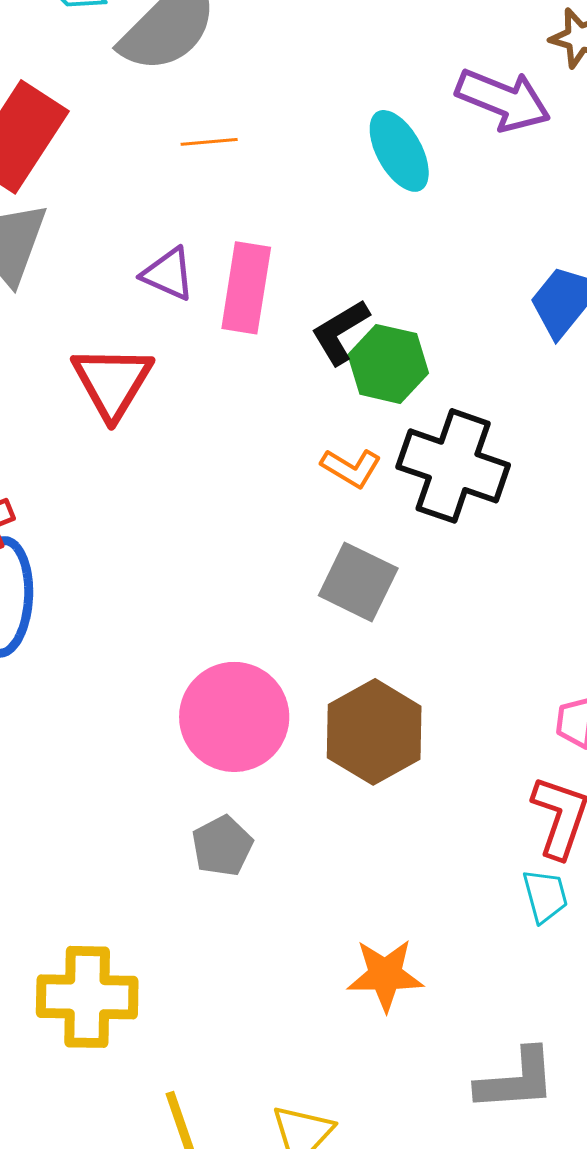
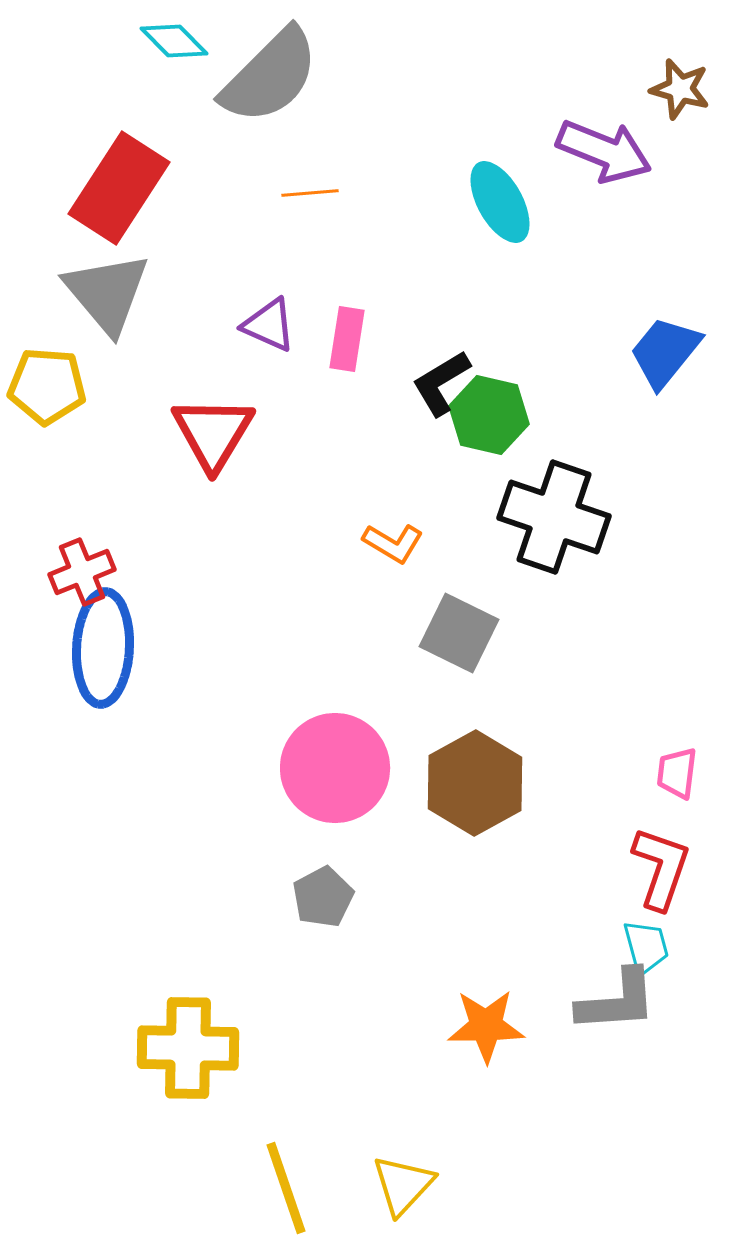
pink rectangle: (246, 288) -> (347, 339), size x0.7
orange L-shape: (351, 468) -> (393, 543), moved
gray L-shape: (516, 1080) -> (617, 1001), moved

